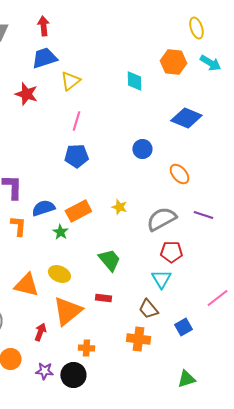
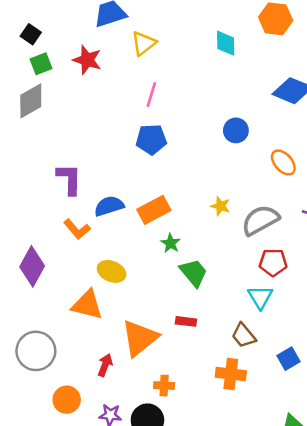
yellow star: (119, 207) -> (221, 206), moved
orange L-shape: (18, 226) -> (77, 229), turned 135
green star: (60, 232) -> (171, 243), moved
yellow ellipse: (59, 274) -> (112, 271), moved

